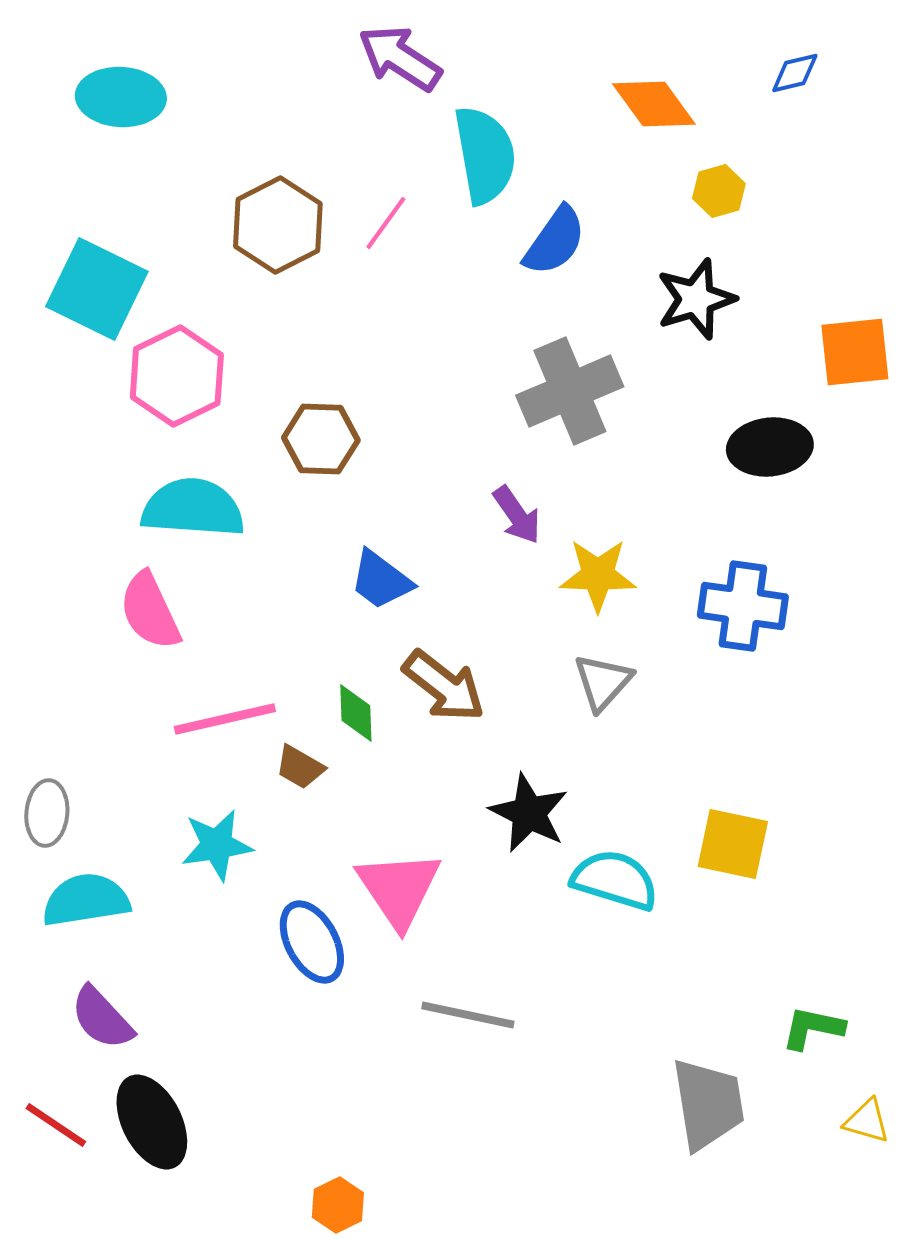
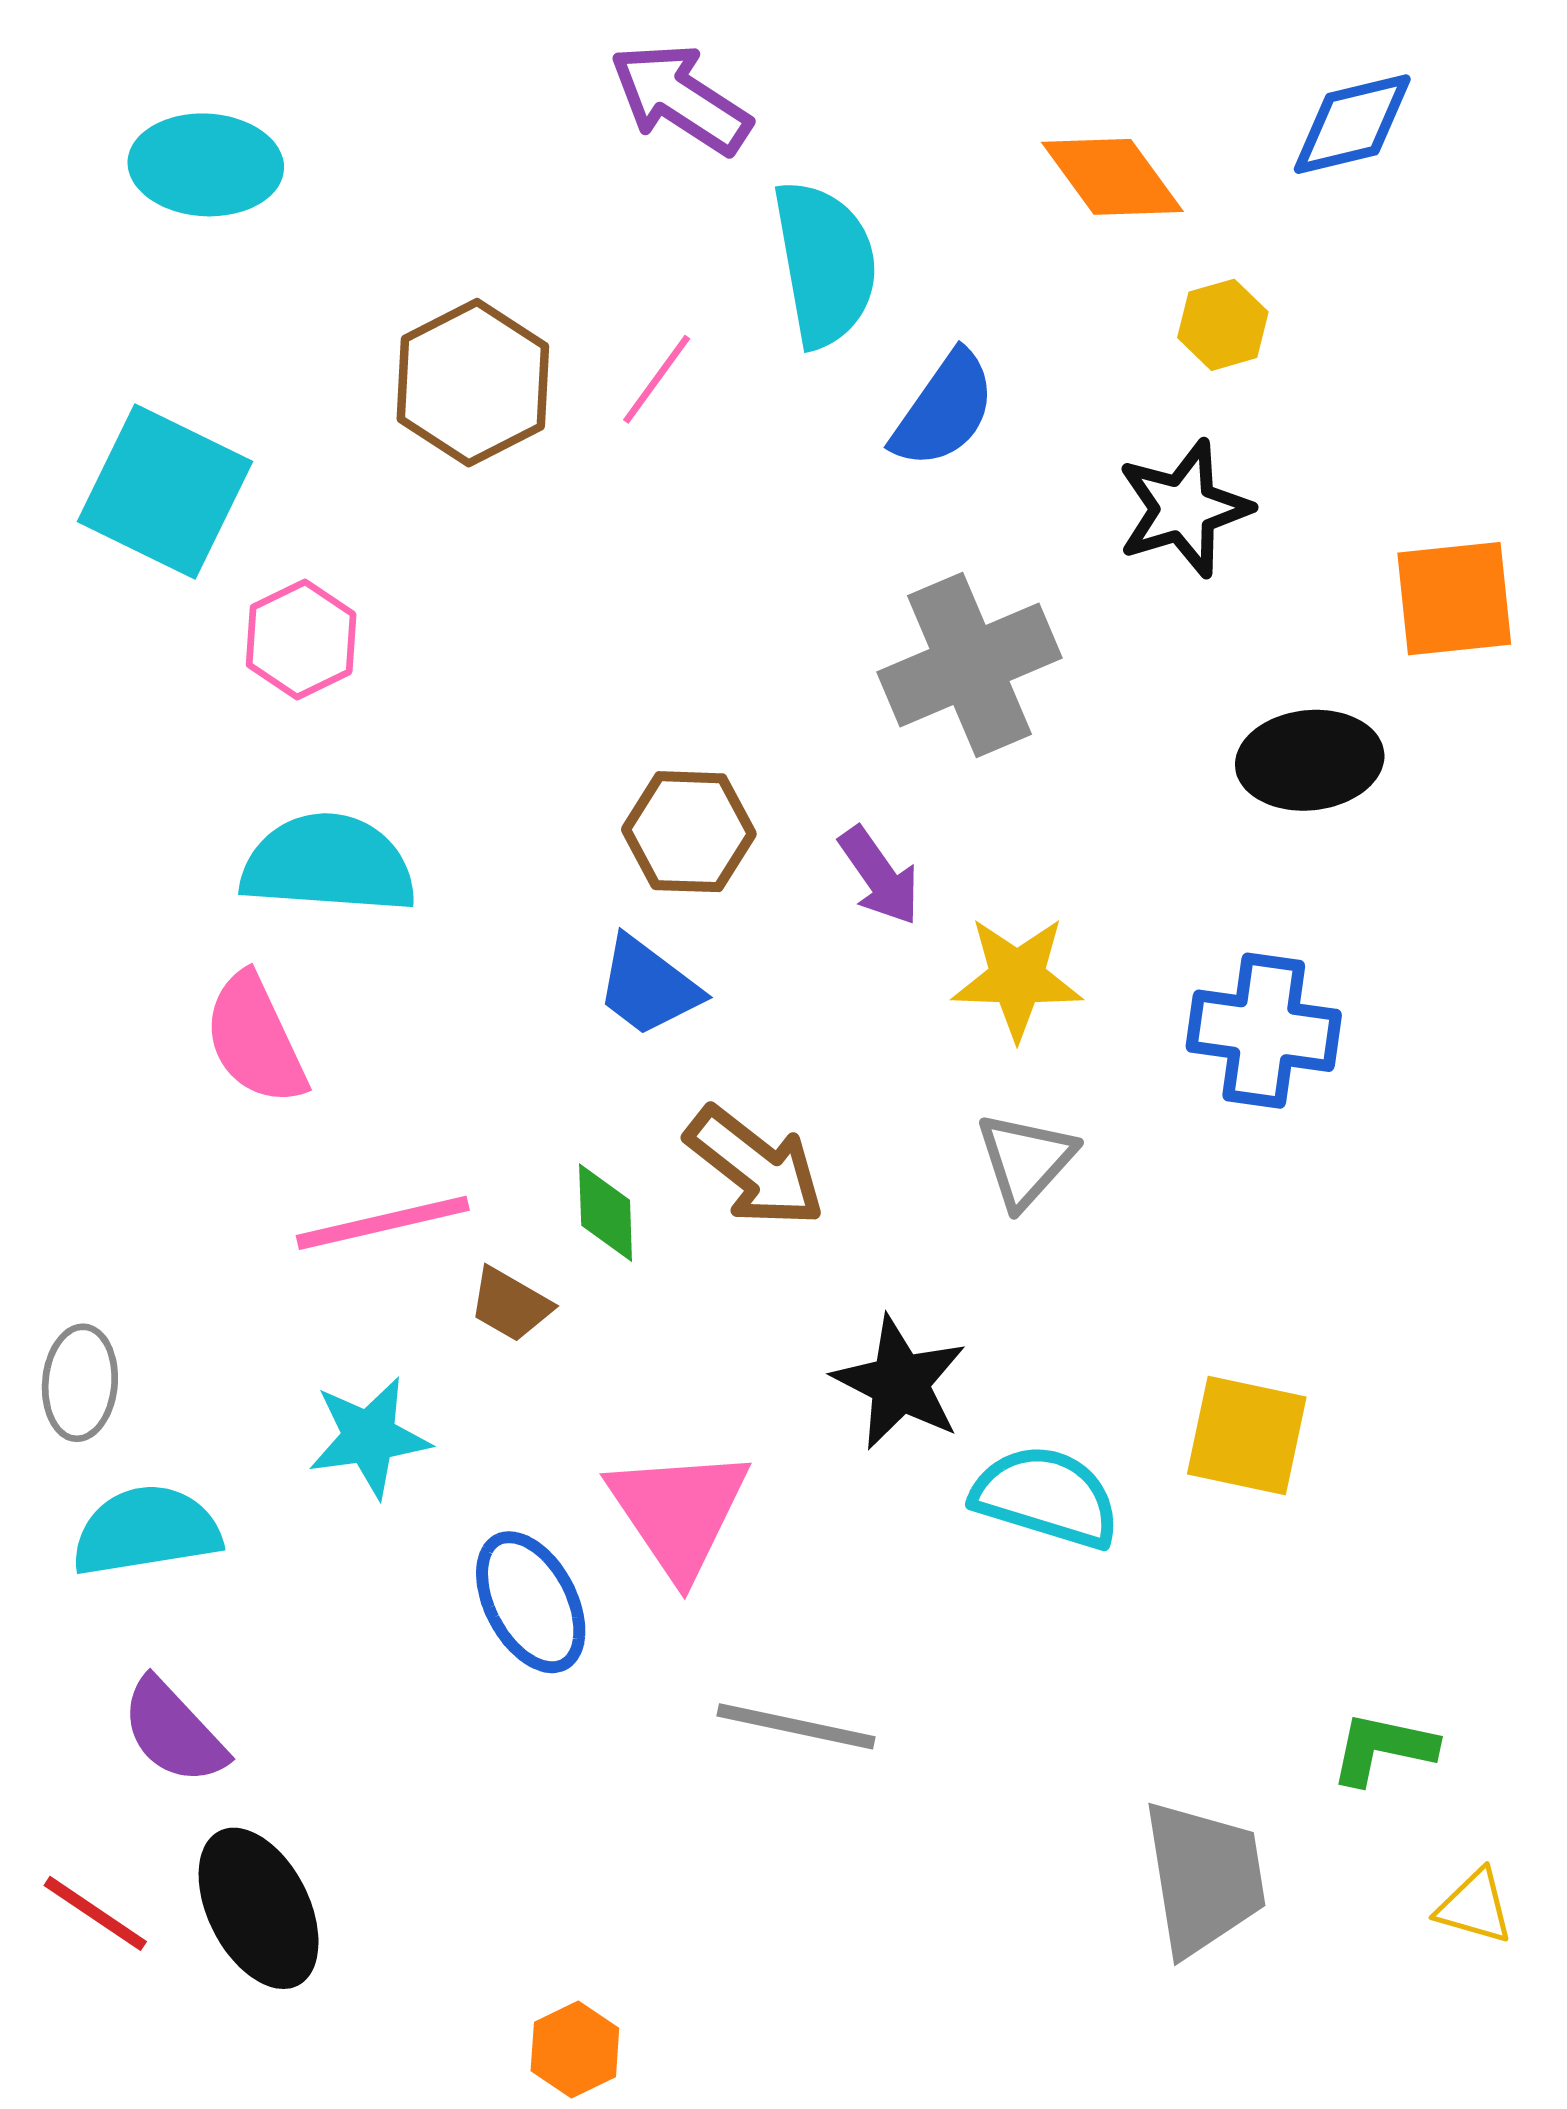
blue diamond: (795, 73) -> (1352, 124), size x1.5
pink hexagon: (177, 376) -> (301, 639), size x0.7
brown hexagon: (321, 439) -> (689, 832), moved

